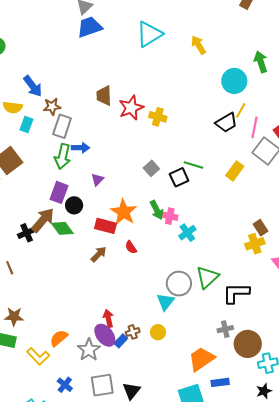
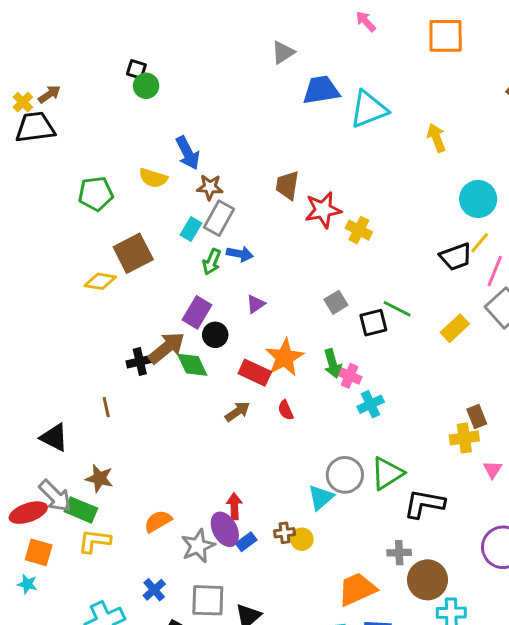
blue trapezoid: (90, 27) -> (321, 90), moved
cyan rectangle: (26, 125) -> (191, 229), moved
green arrow: (63, 156) -> (212, 262), size x0.7
brown cross: (133, 332) -> (285, 533), moved
yellow L-shape: (38, 356) -> (94, 541), moved, turned 130

